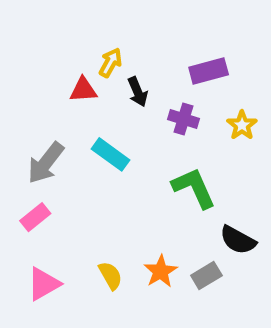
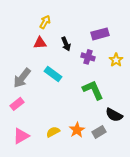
yellow arrow: (110, 63) -> (45, 22), moved
yellow semicircle: (110, 276) -> (53, 132), turned -88

